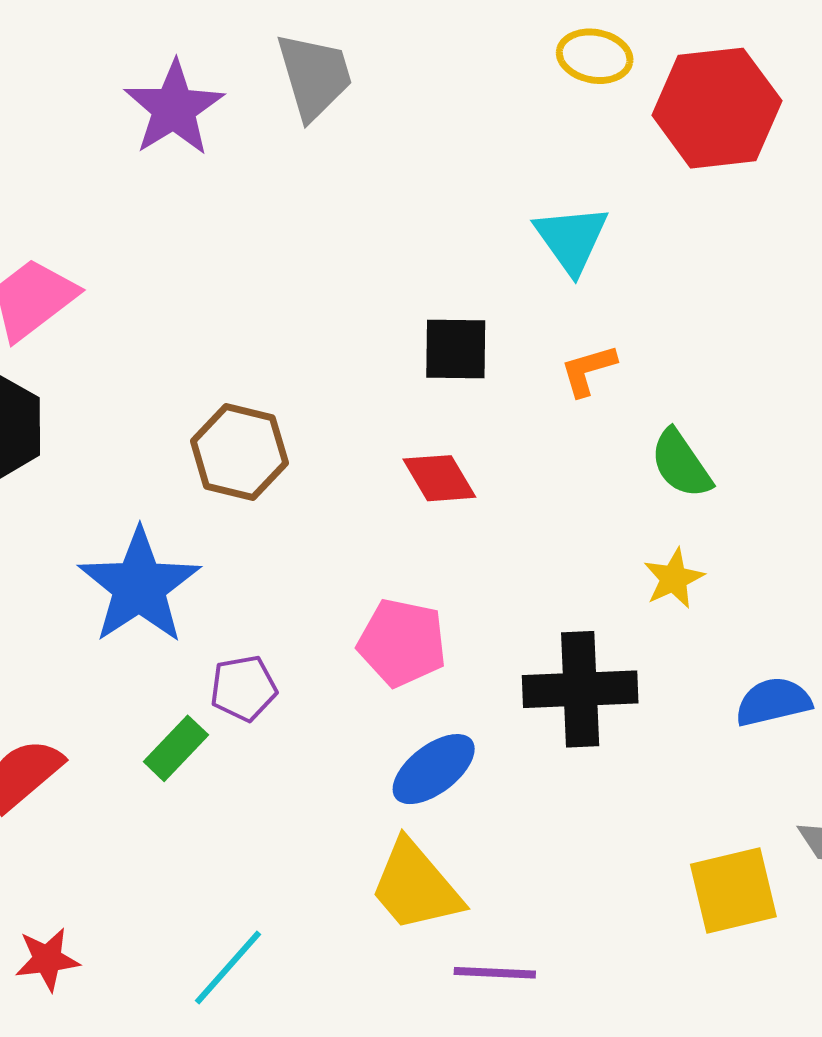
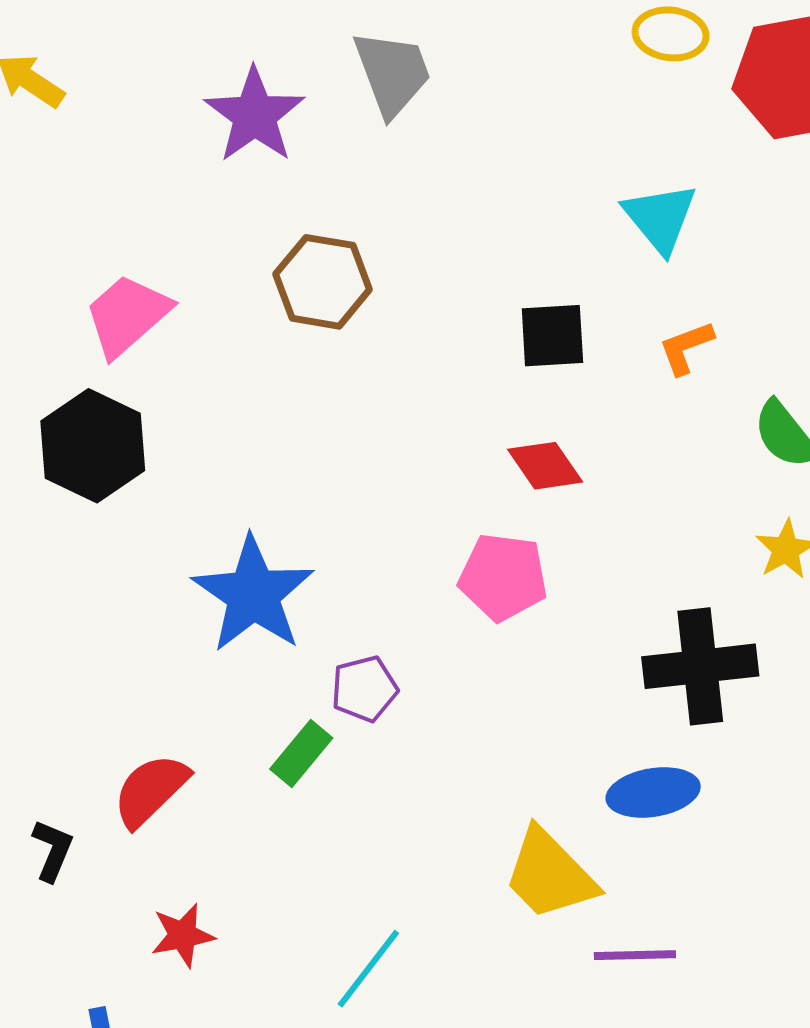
brown hexagon: (239, 452) -> (323, 282), moved
pink pentagon: (402, 643) -> (503, 577), moved
blue ellipse: (434, 769) -> (653, 792), moved, turned 32
red star: (47, 959) -> (183, 935), moved

